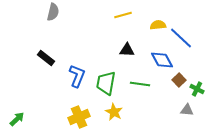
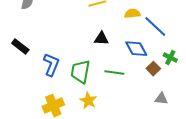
green cross: (197, 89) -> (170, 58), moved

